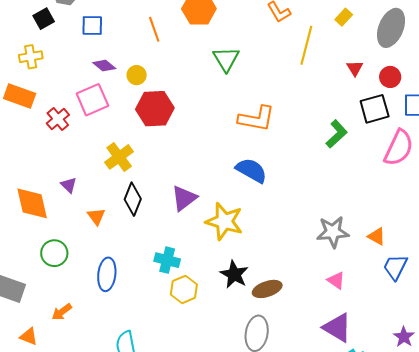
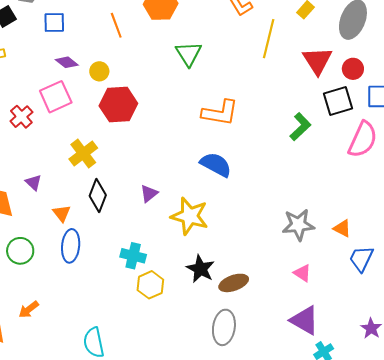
red triangle: (355, 68) -> (317, 61), size x1.8
purple triangle: (184, 198) -> (149, 194), size x0.7
blue ellipse: (107, 274) -> (71, 246), moved

